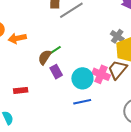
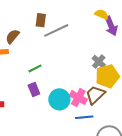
brown semicircle: (45, 57) -> (12, 36), moved
blue line: (82, 102) -> (84, 117), moved

